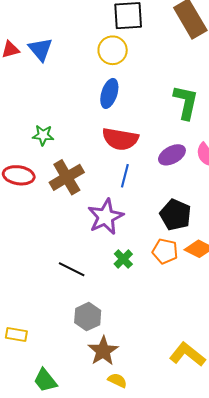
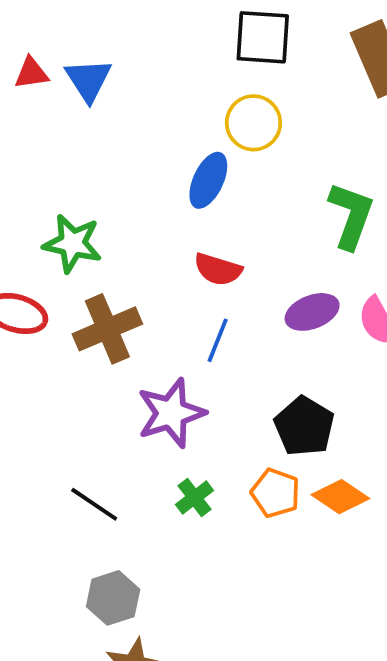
yellow circle: (113, 50) -> (253, 123), moved
green star: (43, 135) -> (72, 243), size x1.4
red semicircle: (120, 139) -> (218, 269), size x0.7

